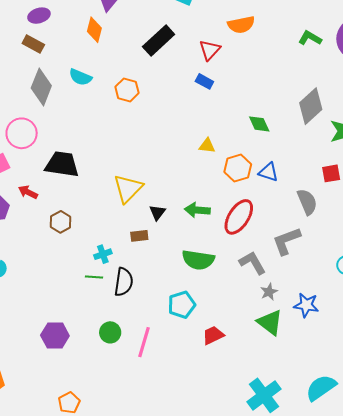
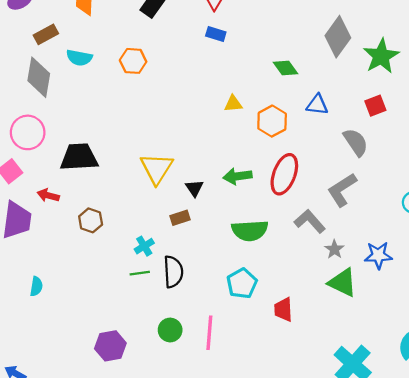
brown rectangle: (33, 44) -> (46, 34), moved, turned -45
blue triangle: (268, 172) -> (317, 105), moved
red trapezoid: (213, 335) -> (283, 310), turned -55

